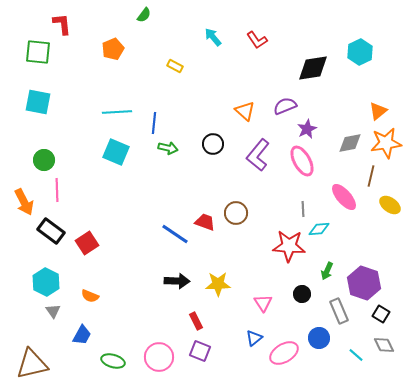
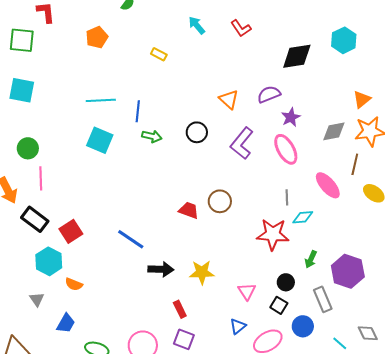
blue line: (175, 234) -> (131, 239), moved
cyan hexagon: (46, 282) -> (49, 261), moved
black square: (381, 314) -> (279, 305), moved

